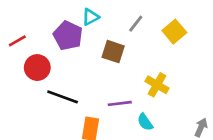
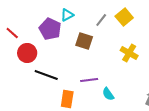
yellow square: (174, 32) -> (124, 17), moved
red line: (17, 41) -> (12, 33), turned 72
yellow cross: (157, 85) -> (129, 53), moved

